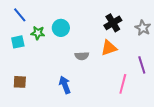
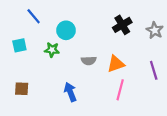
blue line: (20, 15) -> (34, 16), moved
green star: (38, 33) -> (52, 50), moved
orange triangle: (109, 48) -> (116, 64), moved
pink line: (123, 84) -> (120, 90), moved

